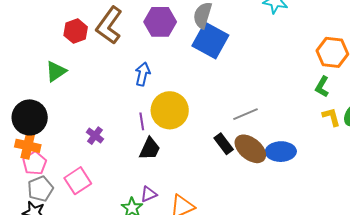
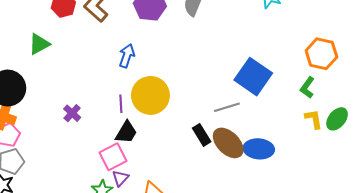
blue square: (210, 41) -> (253, 77), moved
pink square: (78, 181) -> (113, 157), moved
purple triangle: (149, 194) -> (120, 178), turned -30

